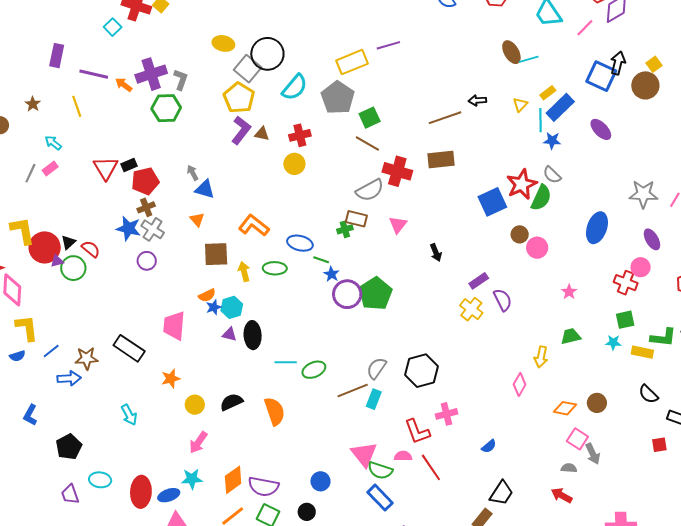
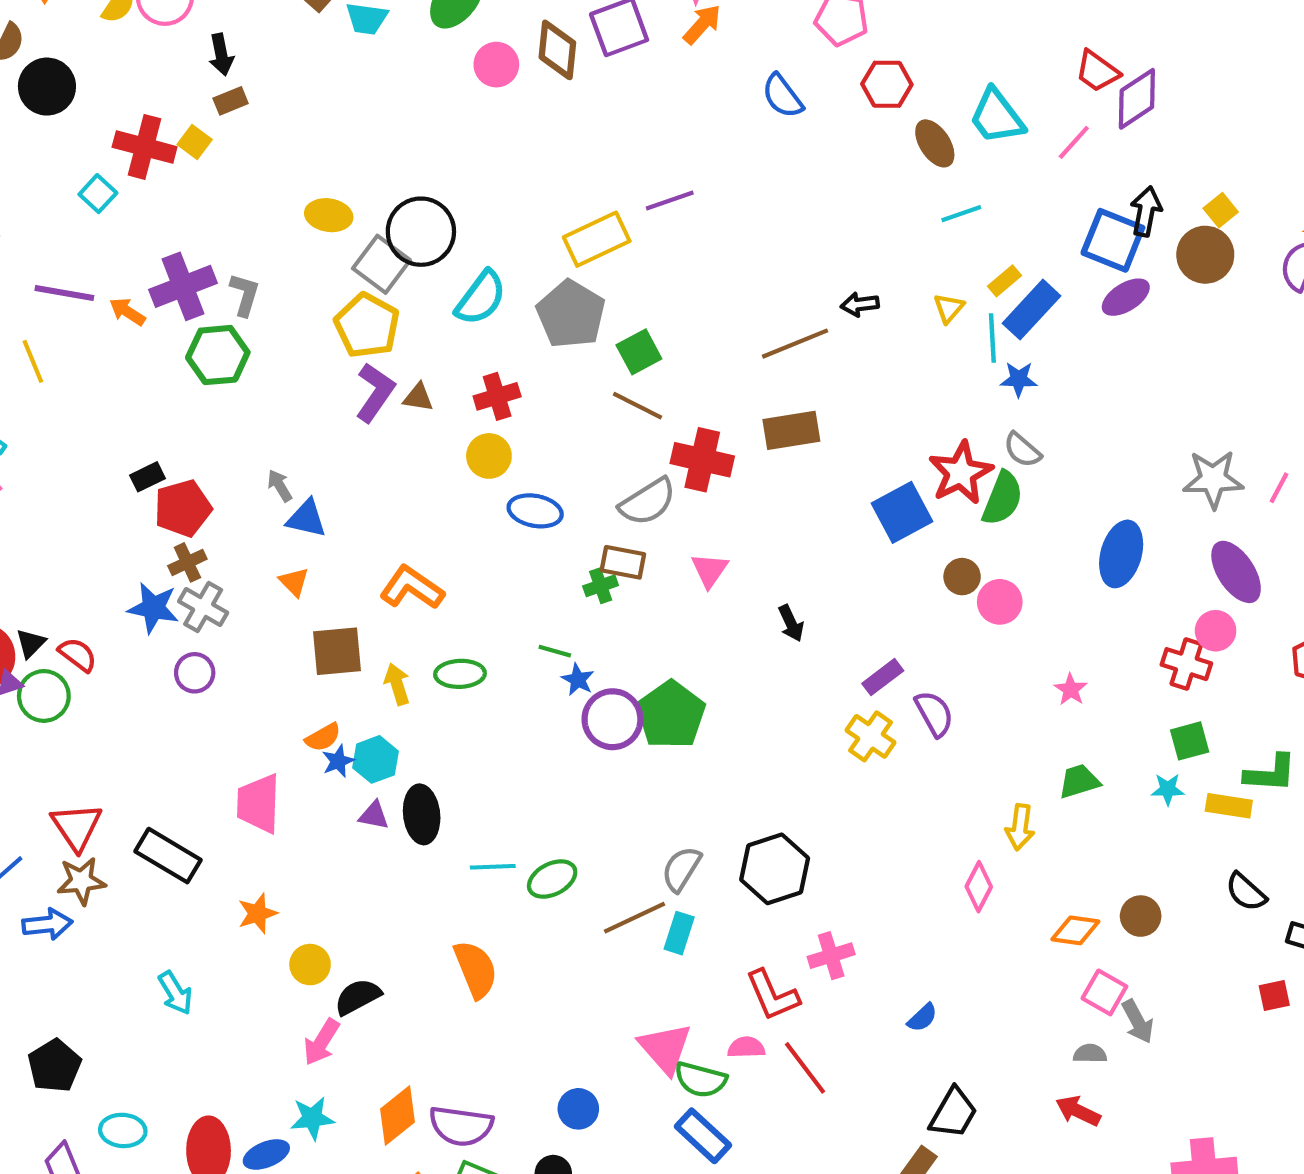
brown ellipse: (511, 52) -> (935, 143), moved
purple ellipse: (601, 129) -> (1126, 297), moved, turned -75
red triangle: (106, 168) -> (77, 827), moved
purple ellipse: (652, 239) -> (1236, 572), size x1.4
blue ellipse: (300, 243) -> (535, 511), moved
black semicircle: (231, 402) -> (358, 997), moved

